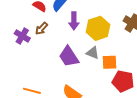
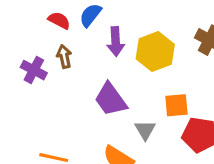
brown arrow: (41, 29) -> (64, 57), turned 128
gray triangle: (93, 53) -> (145, 130), moved, turned 40

